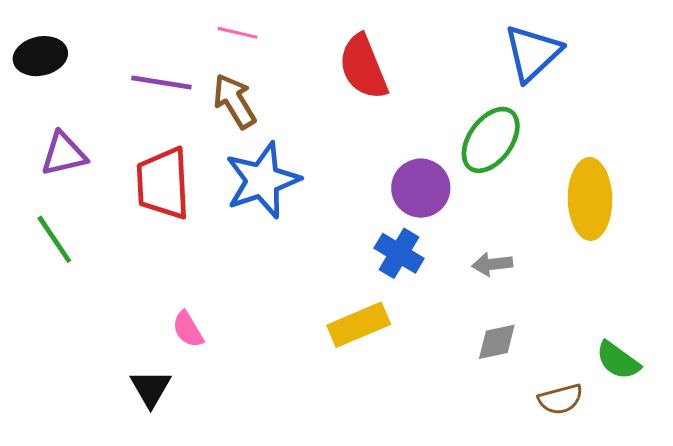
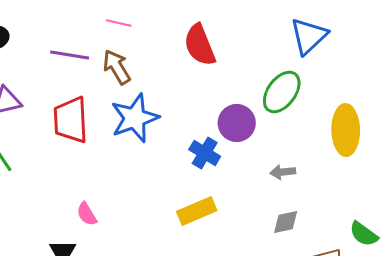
blue cross: (399, 253) -> (205, 153), moved

